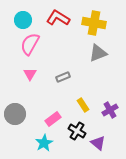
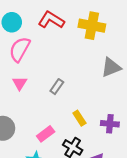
gray triangle: (98, 53) -> (111, 67), moved
gray rectangle: (63, 77) -> (57, 87), turned -32
purple cross: (110, 110) -> (110, 124), turned 35

